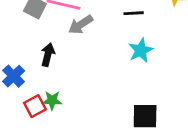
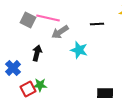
cyan star: (141, 50) -> (79, 50), moved, turned -30

